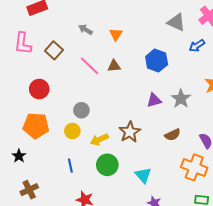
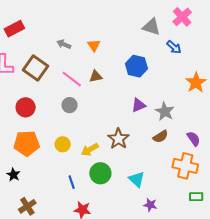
blue arrow: (197, 46) -> (174, 47), turned -98
brown square: (54, 50) -> (35, 68), size x1.4
gray star: (181, 99) -> (165, 111), moved
gray circle: (81, 110) -> (70, 105), moved
blue line: (70, 166) -> (72, 182), moved

